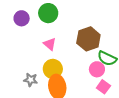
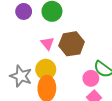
brown hexagon: (88, 39) -> (72, 44), moved
gray star: (31, 80) -> (21, 76), size x1.5

